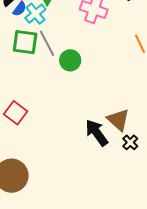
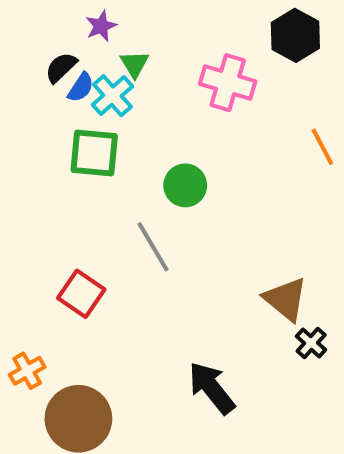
gray line: (47, 43) -> (153, 247), moved
black arrow: (97, 133) -> (212, 388), moved

